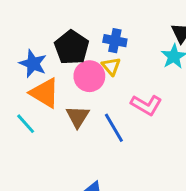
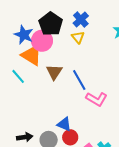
blue cross: (115, 41) -> (81, 20), turned 35
pink circle: (89, 76) -> (42, 41), moved
pink L-shape: (146, 105) -> (97, 99), moved

